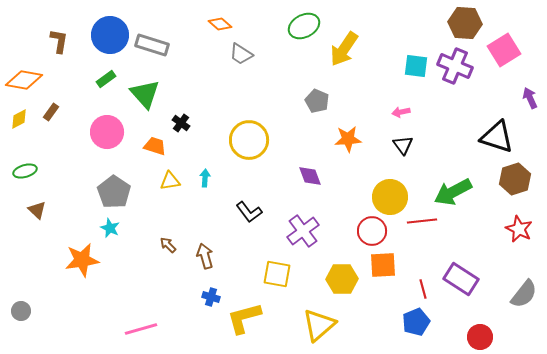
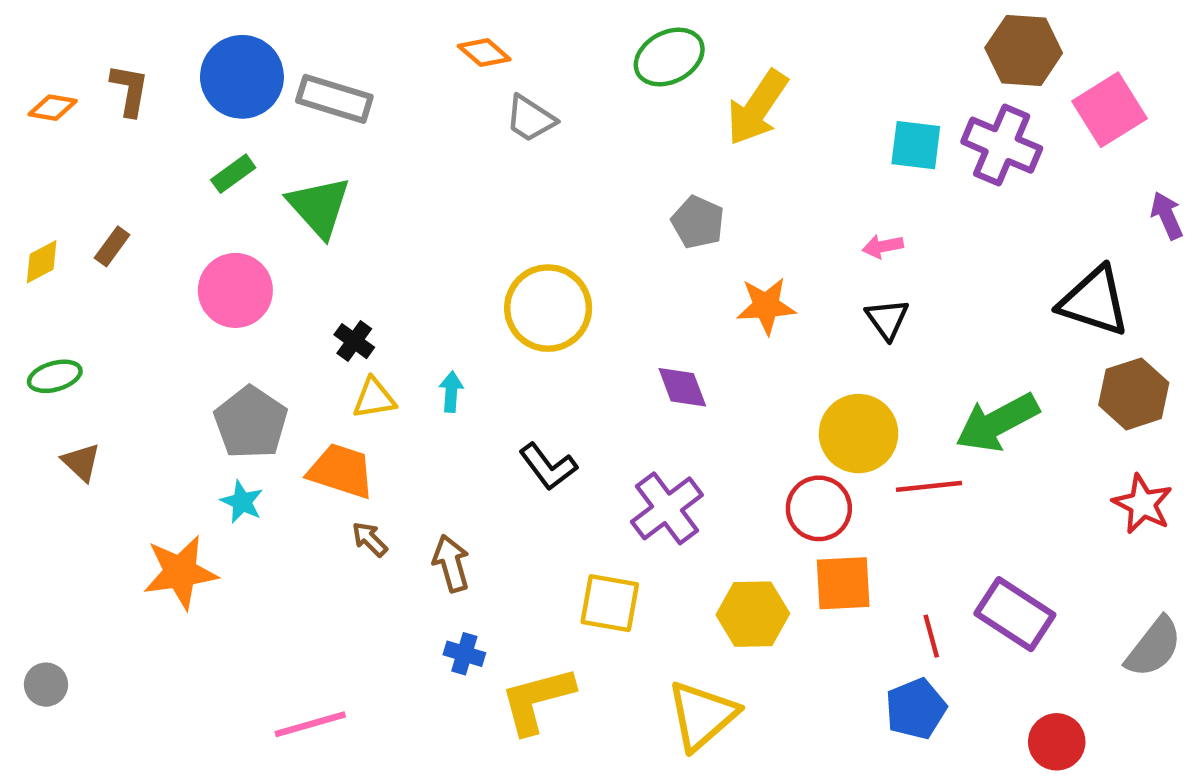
orange diamond: (24, 80) -> (53, 108), moved, size x0.6
black cross: (181, 123) -> (354, 341), moved
orange trapezoid: (155, 146) -> (341, 471), moved, size x1.4

